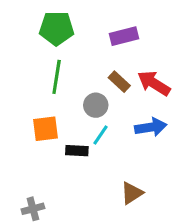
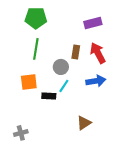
purple rectangle: (124, 36) -> (93, 23), moved
brown rectangle: (119, 82) -> (76, 52), turned 56
red arrow: (154, 83) -> (98, 53), turned 30

